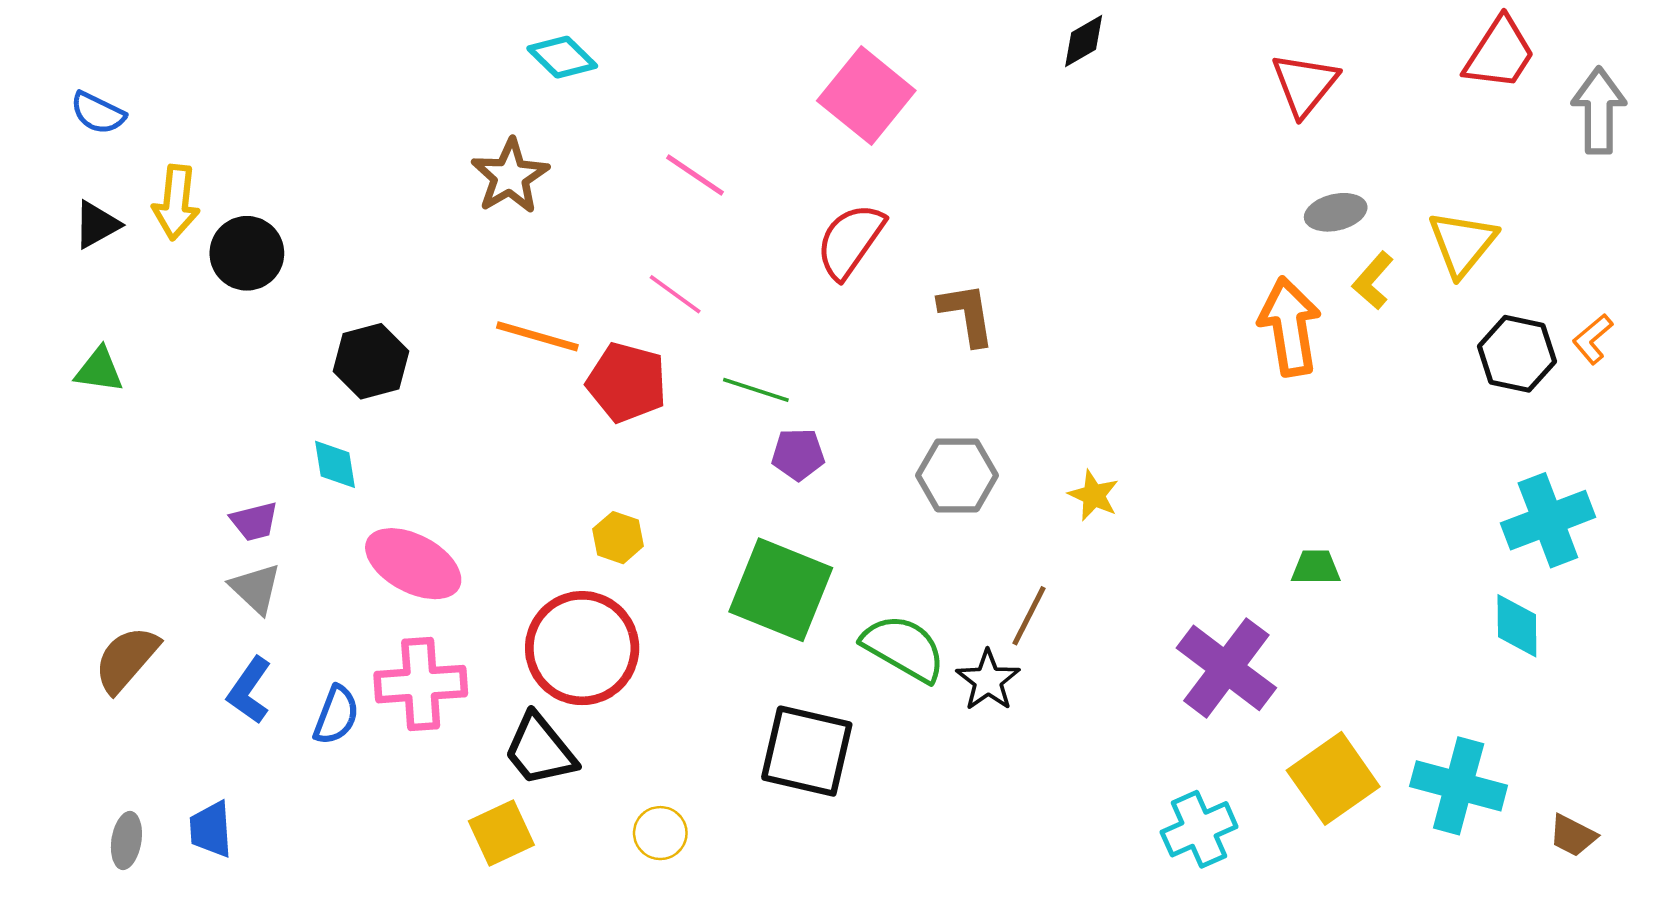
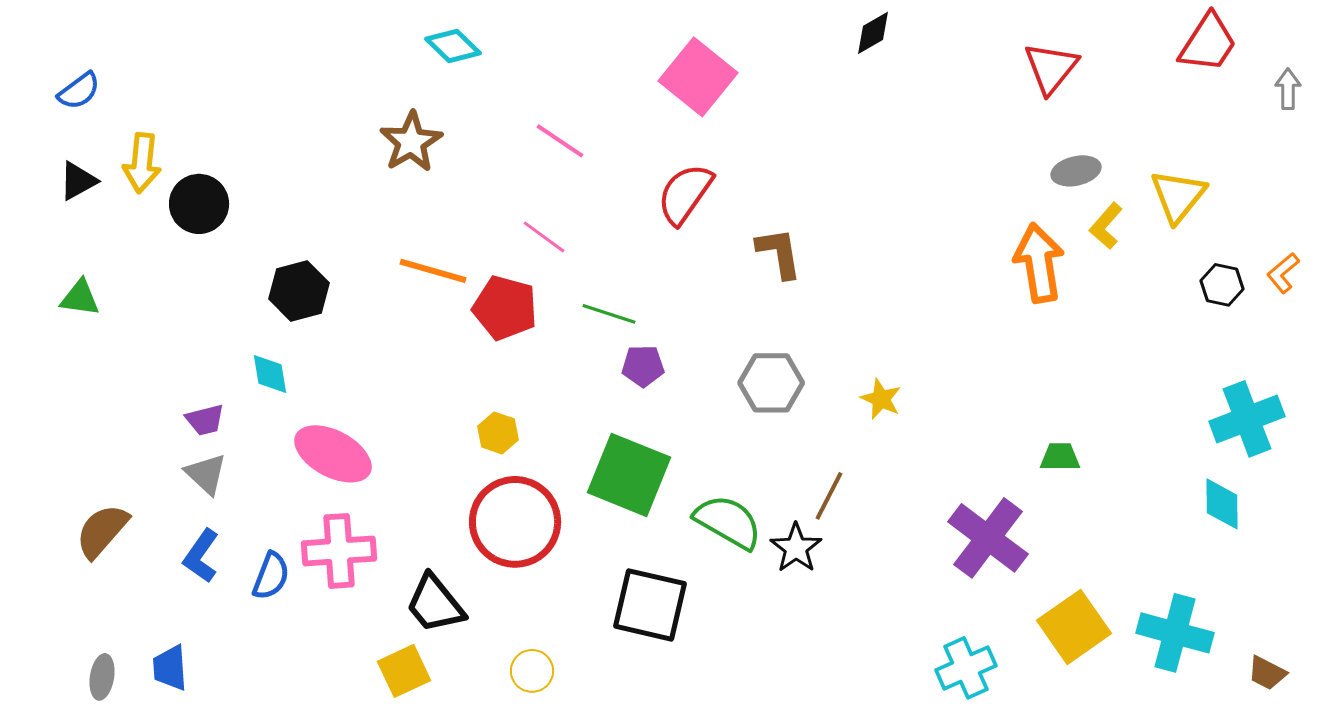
gray arrow: (1599, 110) -> (1288, 89), size x0.6
blue semicircle: (98, 113) -> (79, 91), turned -63
black hexagon: (1517, 354) -> (1222, 285), size x0.7
red circle: (582, 648) -> (515, 522), moved

